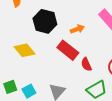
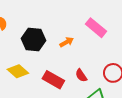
red rectangle: (68, 50) -> (53, 80), moved

